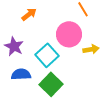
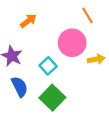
cyan square: (47, 55) -> (48, 66), size x0.7
blue semicircle: (21, 74) -> (20, 87), turned 66

